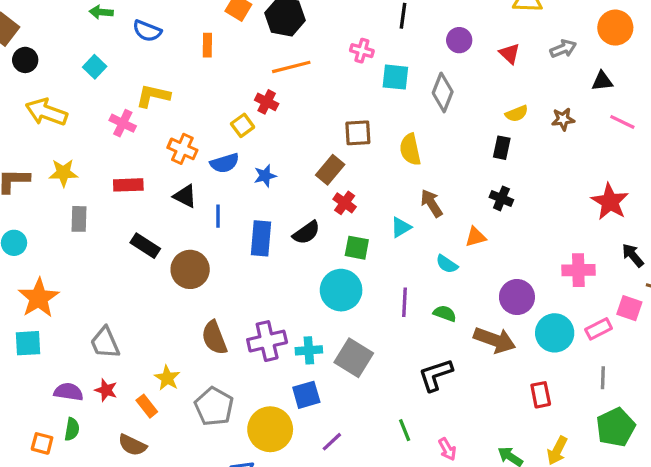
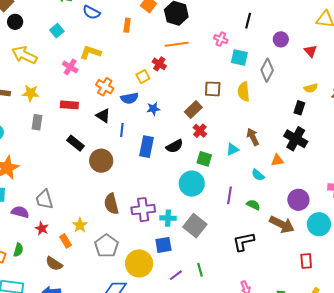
yellow semicircle: (410, 149) -> (244, 92), moved
black cross: (501, 198) -> (296, 139), size x1.6
purple semicircle: (69, 392) -> (20, 212), moved
green line: (405, 430) -> (200, 270), moved

